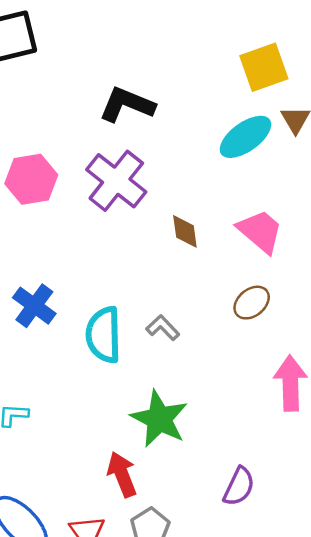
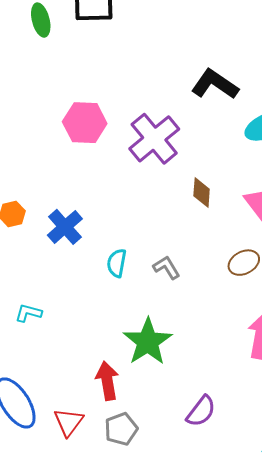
black L-shape: (127, 105) -> (215, 84), moved
cyan semicircle: (104, 335) -> (117, 263), size x0.6

